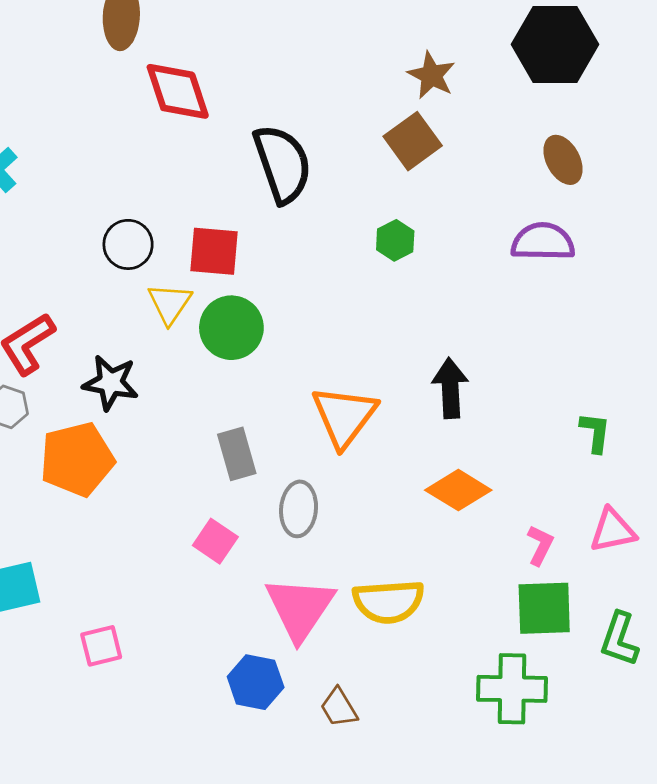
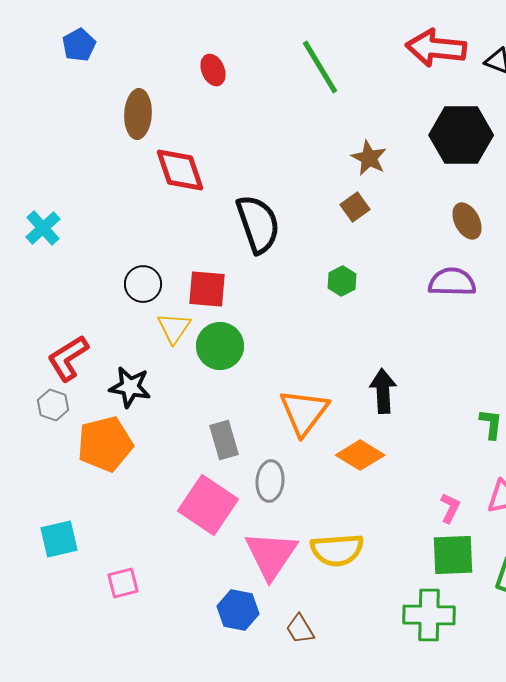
brown square: (413, 141) -> (355, 207), size x0.7
orange diamond: (458, 490) -> (360, 455), moved
pink square: (215, 541) -> (208, 505), size x1.8

